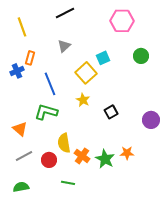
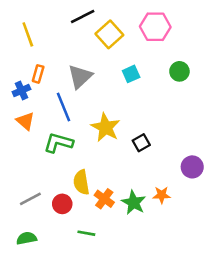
gray triangle: (64, 46) -> (80, 76), moved, size x1.5
yellow square: (86, 73) -> (109, 34), moved
yellow star: (83, 100) -> (106, 127), size x1.6
purple circle: (151, 120) -> (192, 167), moved
orange triangle: (20, 129) -> (25, 121), moved

